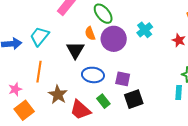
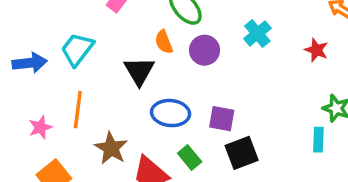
purple circle: (114, 39) -> (205, 50), size x0.7
pink star: (15, 89) -> (40, 127), moved

